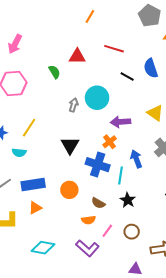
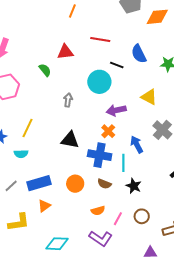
cyan circle: (97, 98) -> (99, 82), moved
black triangle: (70, 145) -> (70, 140), turned -42
brown semicircle: (98, 203) -> (104, 184), moved

